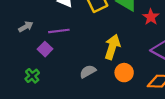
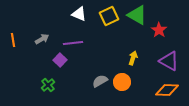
yellow arrow: (112, 47) -> (133, 58), moved, size x0.6
orange circle: (124, 73) -> (122, 82), moved

